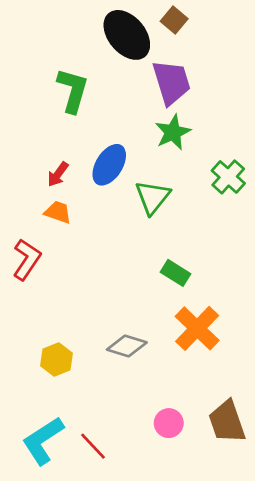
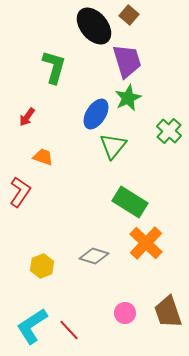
blue ellipse: (109, 165) -> (96, 114), moved
red arrow: (58, 174) -> (27, 117), moved
green rectangle: (176, 273) -> (130, 202), size x1.6

